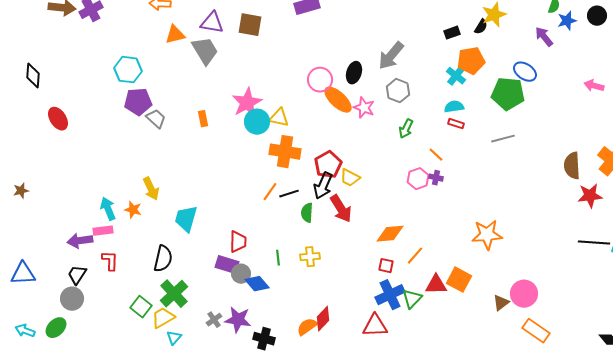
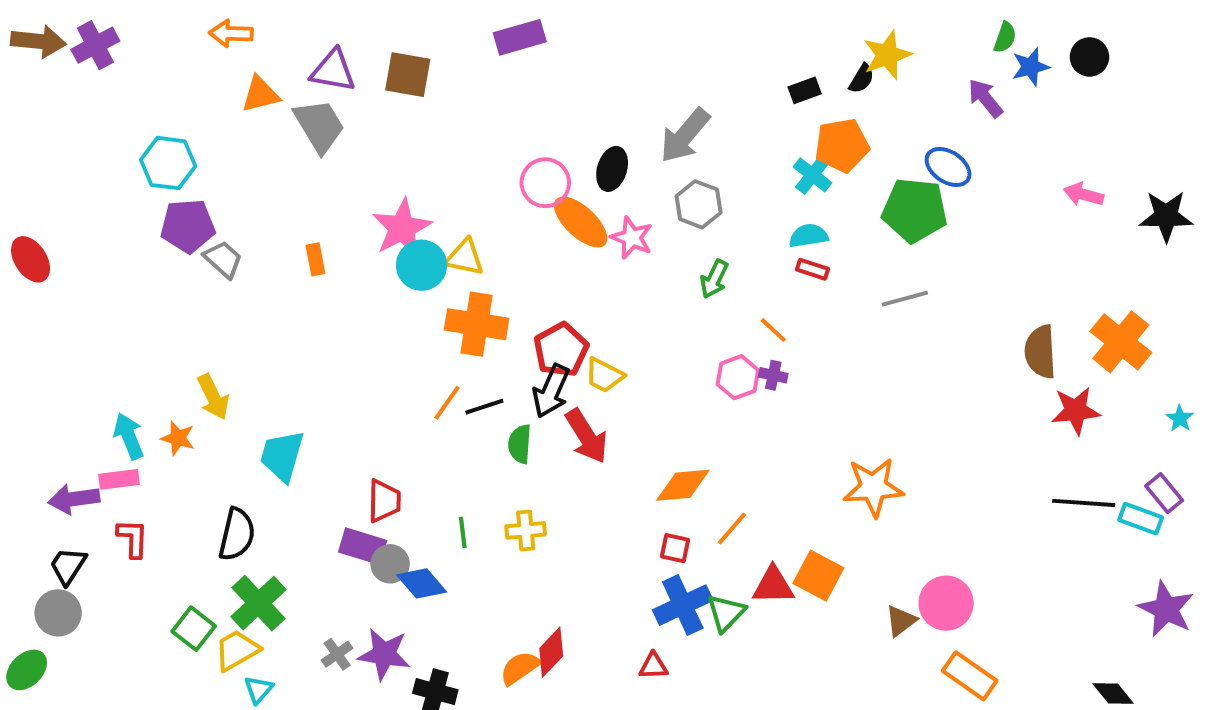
red triangle: (375, 326) -> (653, 666), size x0.6

